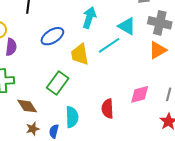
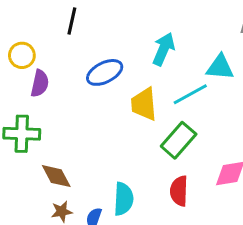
cyan triangle: (127, 26) -> (220, 67), turned -30
green rectangle: (58, 83) -> (179, 140), moved

